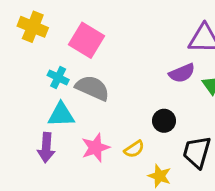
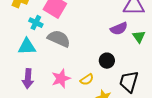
cyan cross: (58, 78) -> (36, 23), moved
cyan triangle: (61, 115) -> (27, 47), moved

